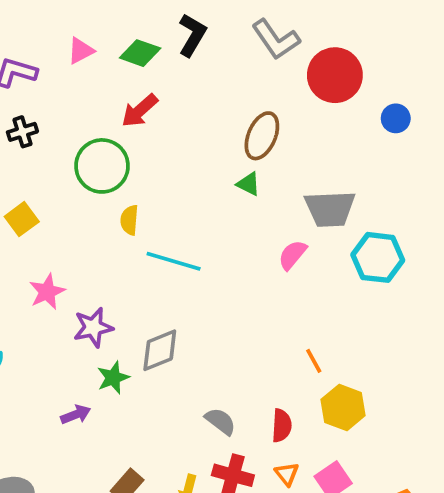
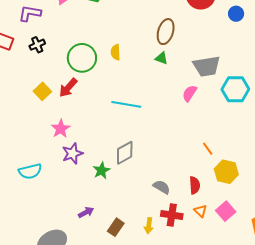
red arrow: (140, 111) -> (68, 88), moved
yellow semicircle: (129, 220) -> (116, 52), moved
purple star: (93, 327) -> (72, 154), moved
purple arrow: (76, 414) -> (86, 212), moved

